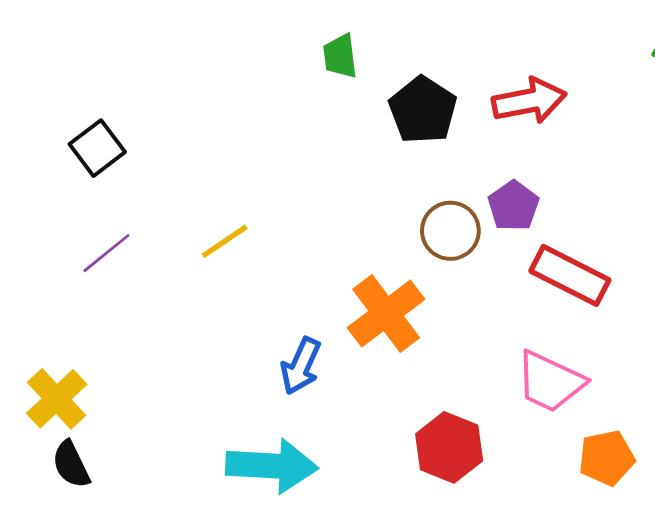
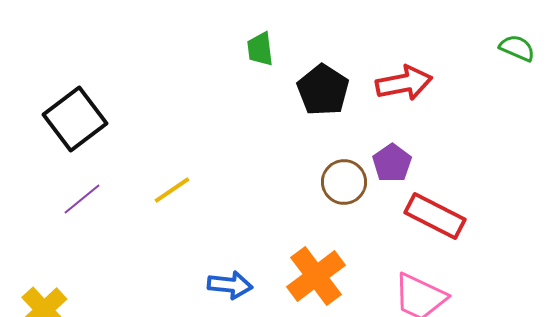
black square: (97, 148) -> (75, 119), size x1.5
orange cross: (386, 313) -> (316, 276), moved
blue arrow: (301, 366) -> (230, 285), turned -108

